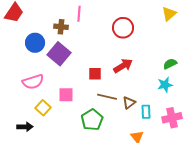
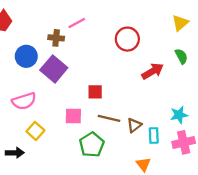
pink line: (79, 14) -> (77, 23), turned 56
green semicircle: (170, 64) -> (181, 56), moved, turned 88
red arrow: (123, 66) -> (153, 71), moved
cyan star: (165, 85) -> (179, 115), moved
pink square: (66, 95) -> (73, 116), moved

